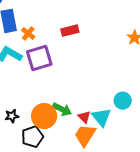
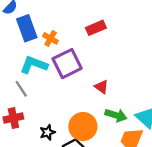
green arrow: (62, 109) -> (116, 115), moved
red triangle: (84, 117) -> (101, 87), moved

